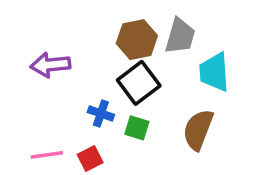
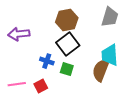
gray trapezoid: (180, 36) -> (110, 17), moved
cyan trapezoid: (214, 72) -> (110, 55), moved

